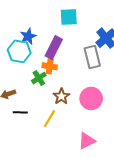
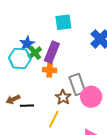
gray rectangle: (92, 57) -> (77, 84), moved
green cross: (39, 78) -> (35, 53), moved
black line: (20, 112) -> (27, 106), moved

